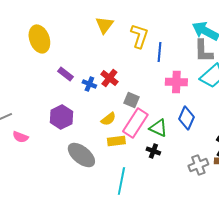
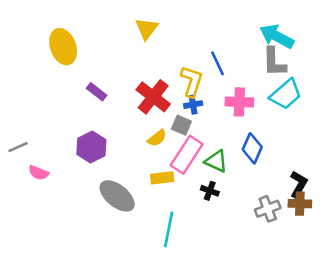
yellow L-shape: (139, 36) -> (192, 81), moved
blue line: (159, 52) -> (218, 63), turned -30
red cross: (109, 78) -> (153, 97), size x1.5
blue cross: (89, 84) -> (193, 105), moved, turned -32
yellow semicircle: (108, 119) -> (157, 138), moved

